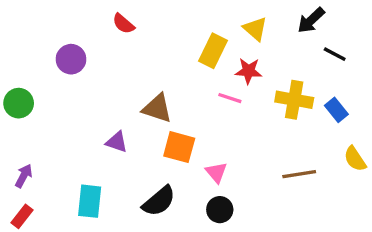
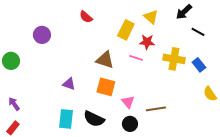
red semicircle: (123, 24) -> (86, 17), moved
brown triangle: (157, 108) -> (105, 60), moved
brown line: (299, 174) -> (156, 109), moved
purple arrow: (24, 176) -> (14, 104), turned -64
cyan rectangle: (90, 201) -> (66, 119), moved
black semicircle: (159, 201) -> (94, 119), turned 65

